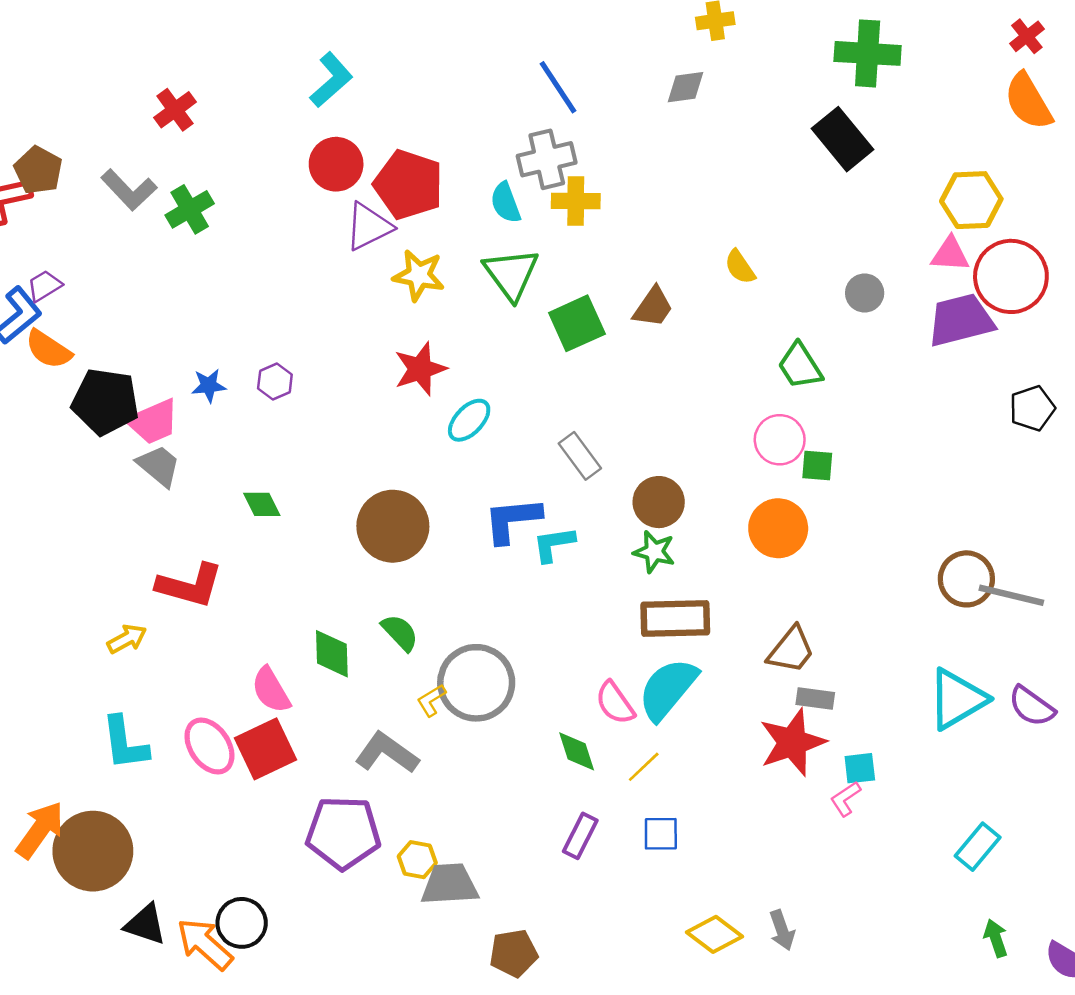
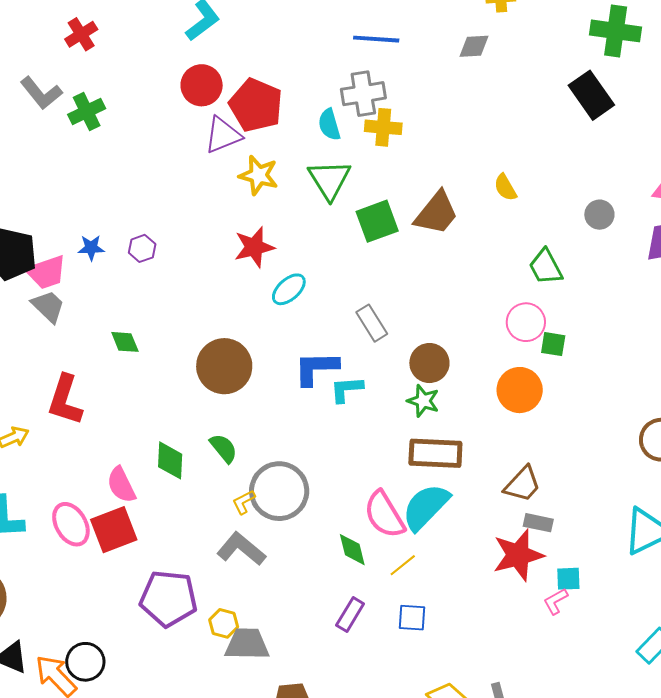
blue line: (558, 87) -> (376, 39), turned -57
brown trapezoid: (653, 307) -> (436, 213), size x1.4
red L-shape: (190, 585) -> (65, 400), turned 88
pink semicircle: (615, 703) -> (384, 515), size x1.4
gray L-shape: (387, 753) -> (241, 549), moved

